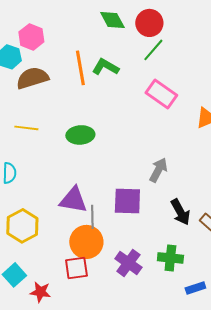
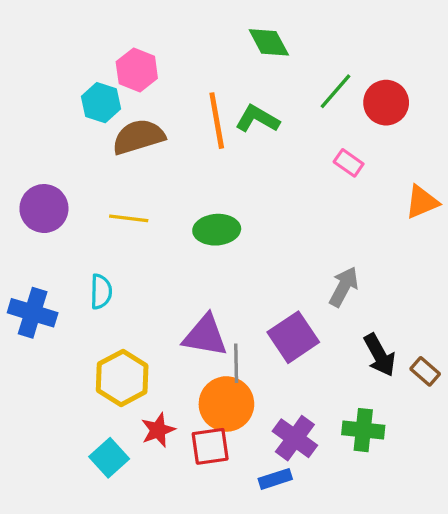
red circle: (149, 23) -> (386, 103), moved
pink rectangle: (161, 94) -> (349, 163), size x0.6
purple square: (127, 201) -> (293, 337), turned -36
blue rectangle: (195, 288) -> (275, 479), moved
red star: (40, 292) -> (158, 430), moved, turned -30

